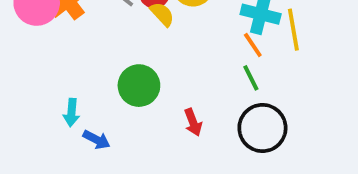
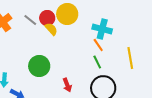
yellow line: (293, 30) -> (130, 58), moved

